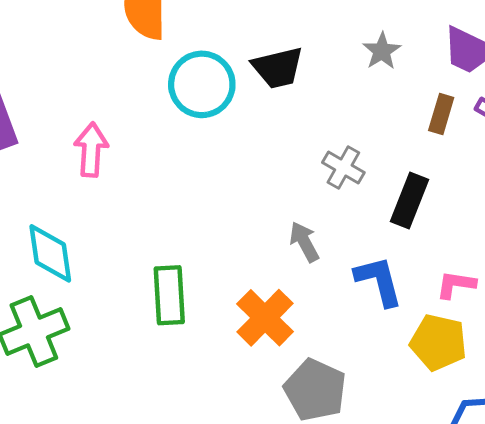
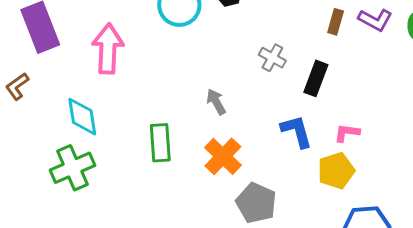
pink arrow: (91, 150) -> (108, 49), size x1.4
gray arrow: (304, 242) -> (216, 102), moved
yellow pentagon: (438, 342) -> (336, 171), turned -30

